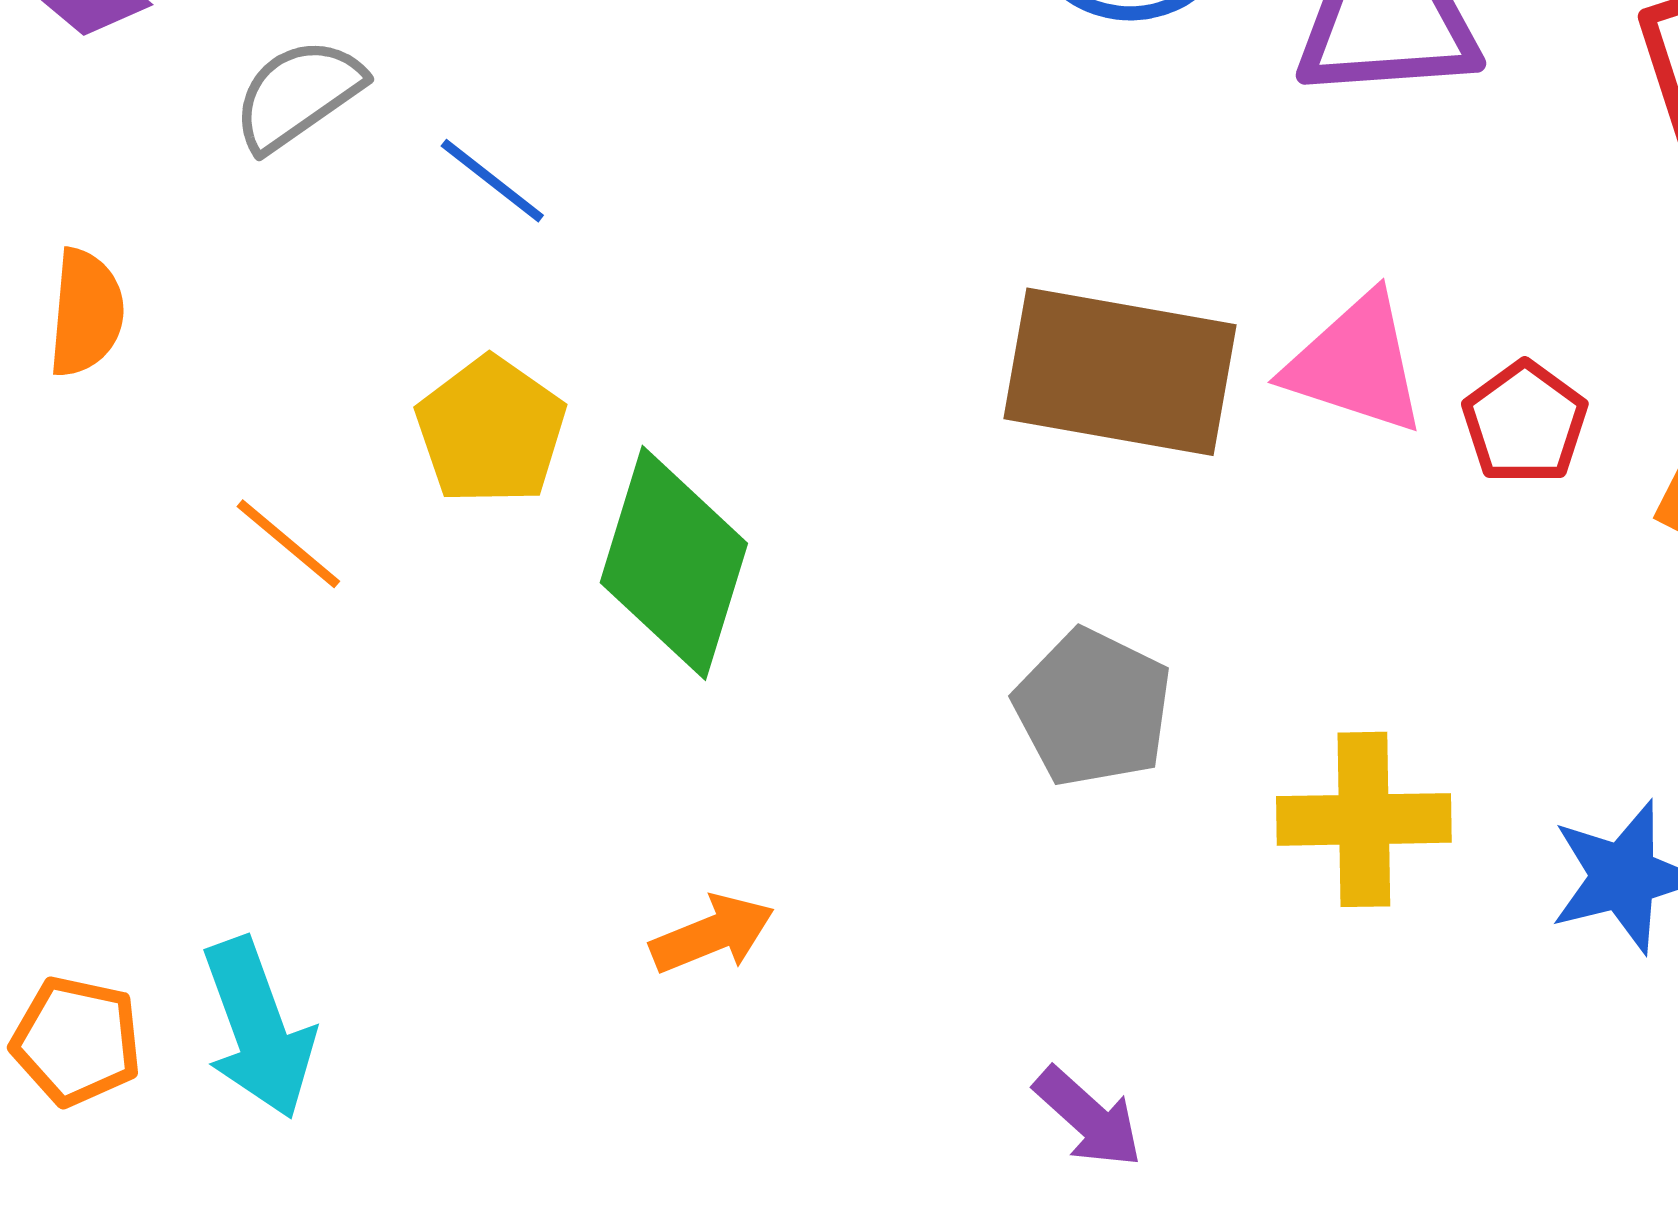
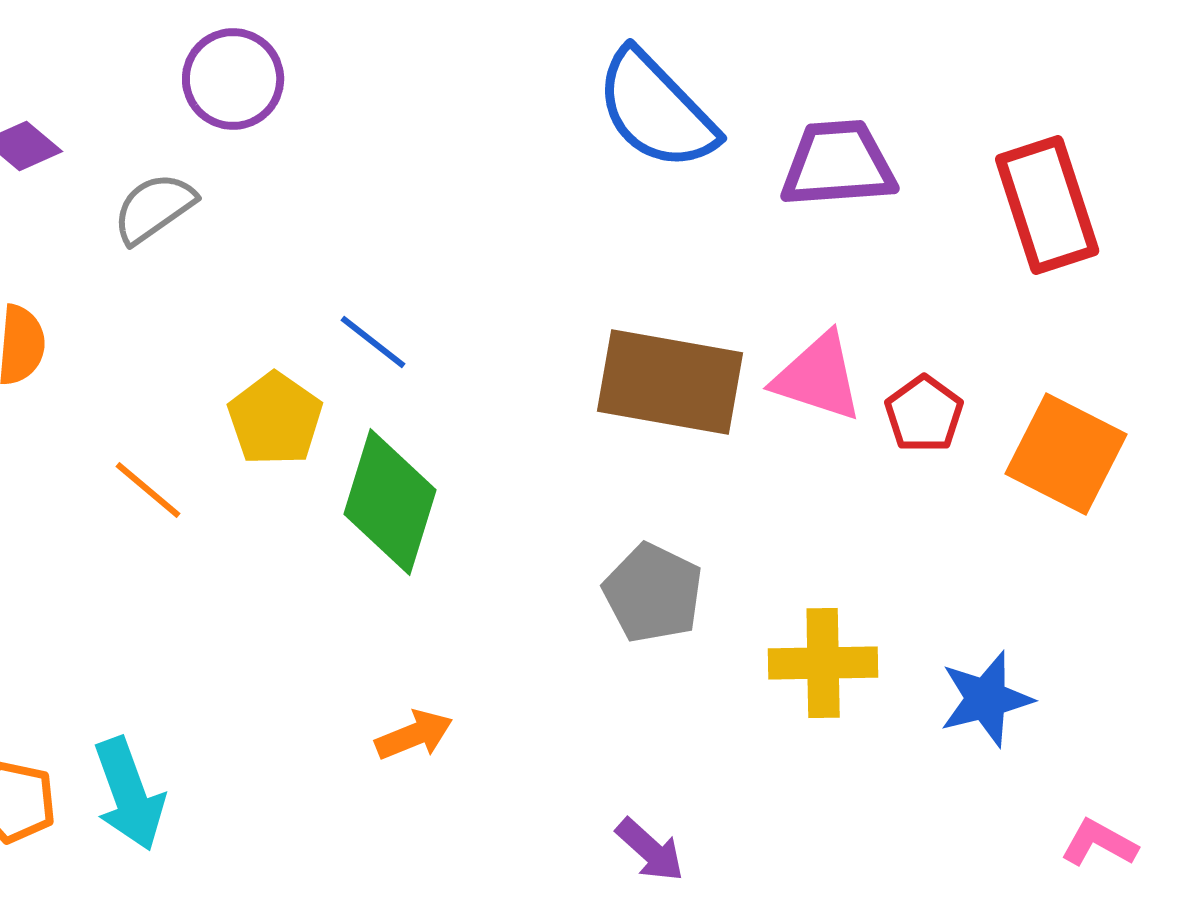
blue line: (492, 181) -> (373, 342), moved

